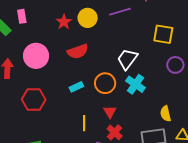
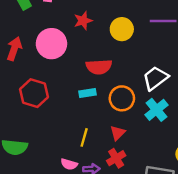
yellow circle: (88, 18) -> (122, 29), moved
red star: (64, 22) -> (83, 21), moved
red semicircle: (78, 51) -> (99, 67), moved

